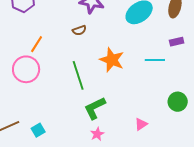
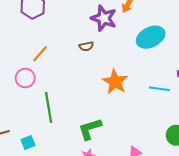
pink circle: (26, 69) -> (25, 78), size x0.7
green line: (78, 75) -> (49, 107), moved

